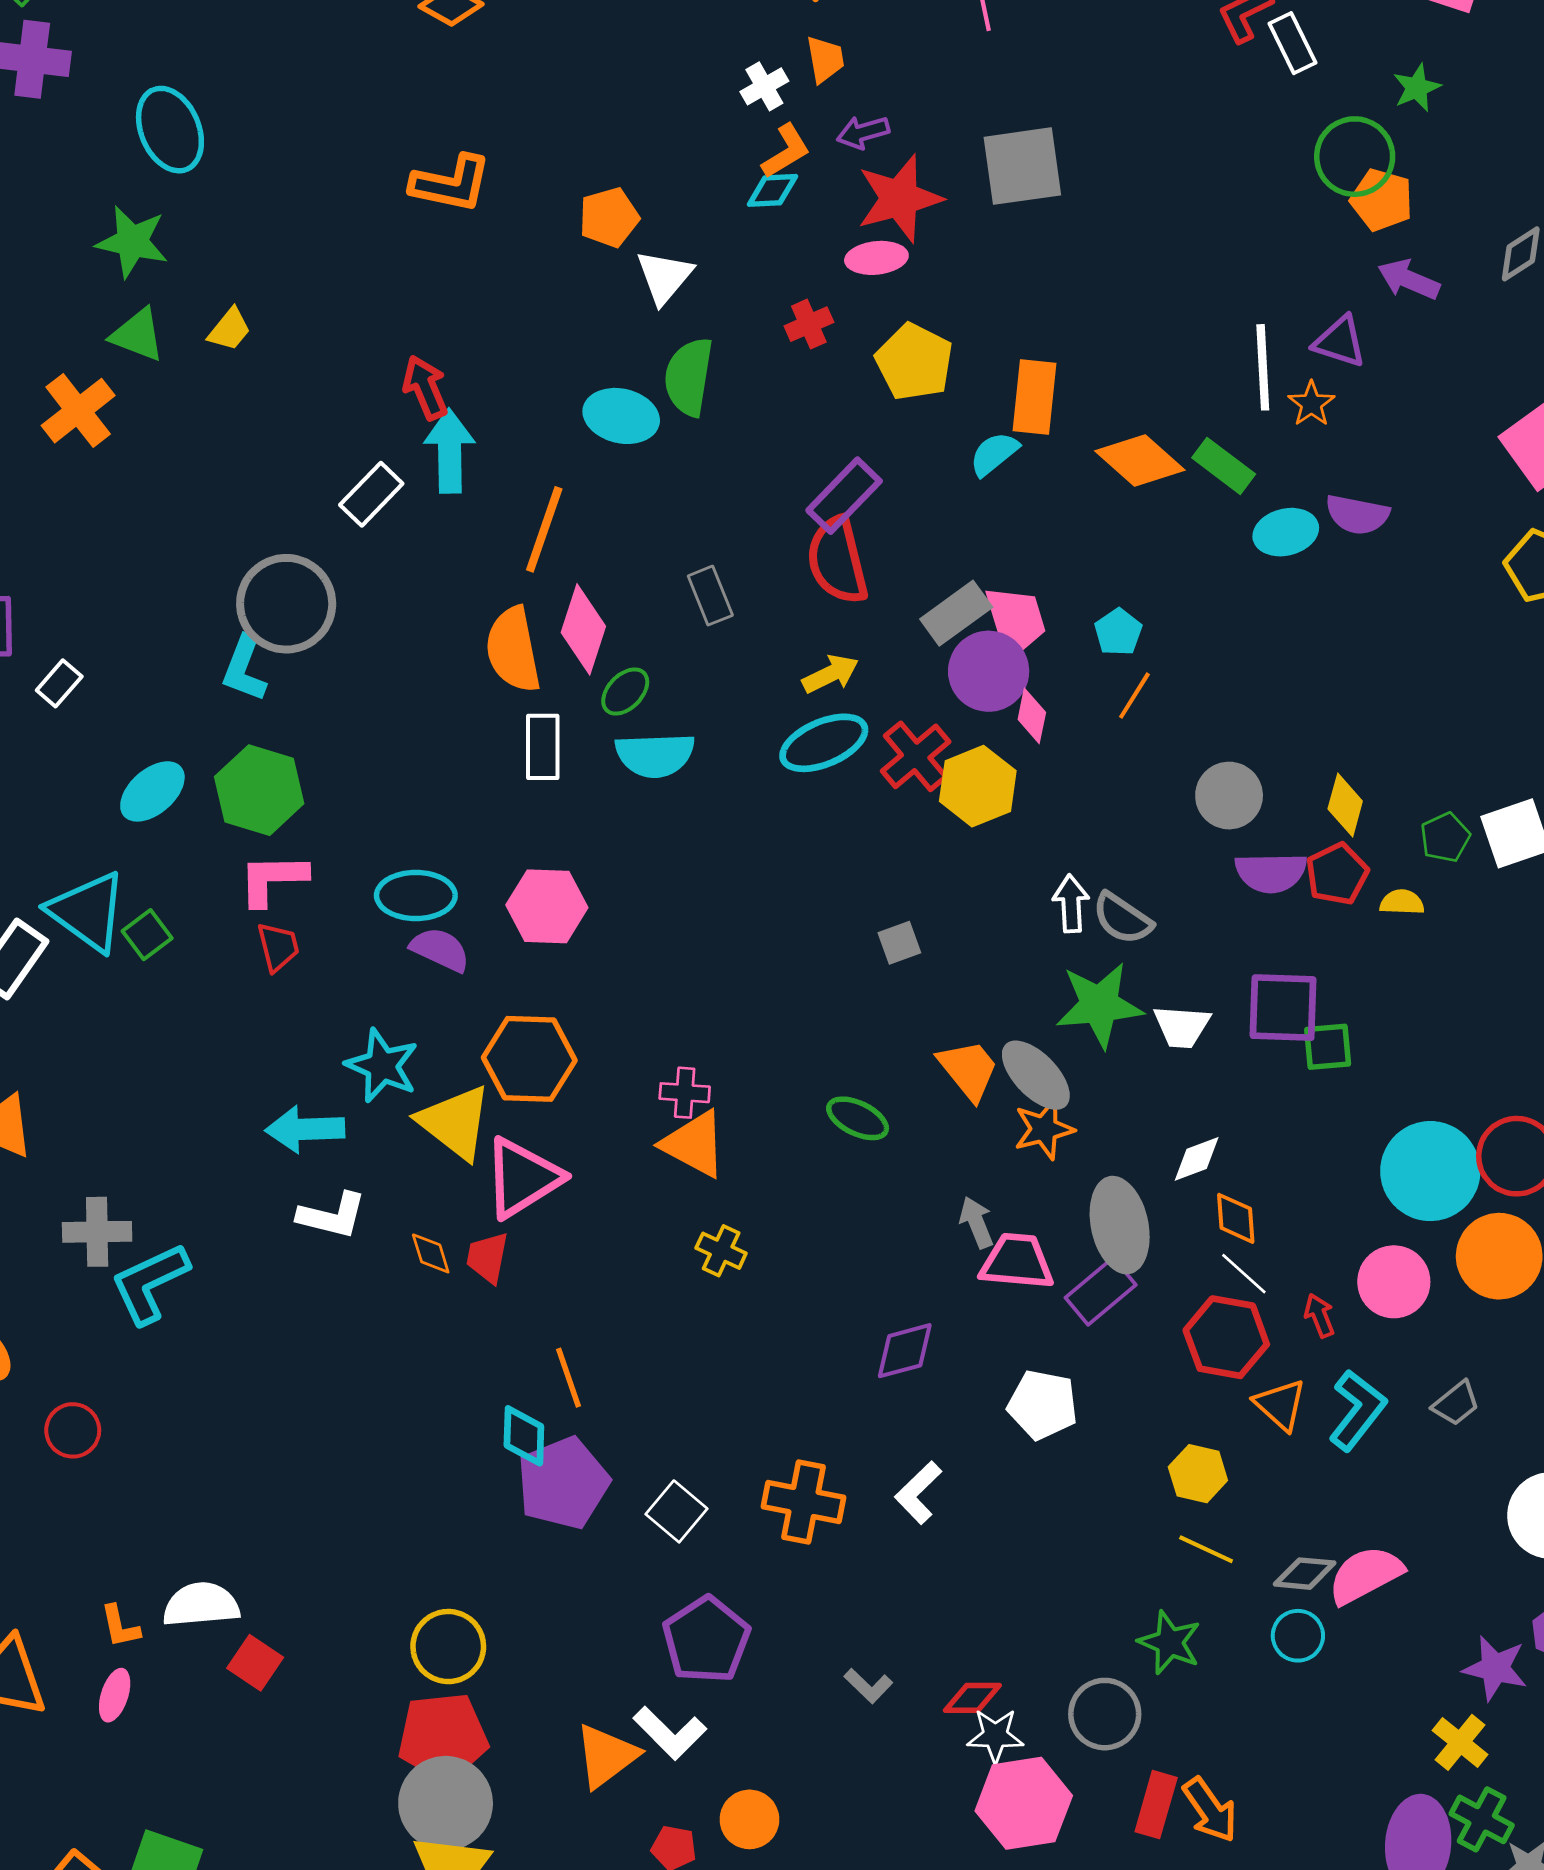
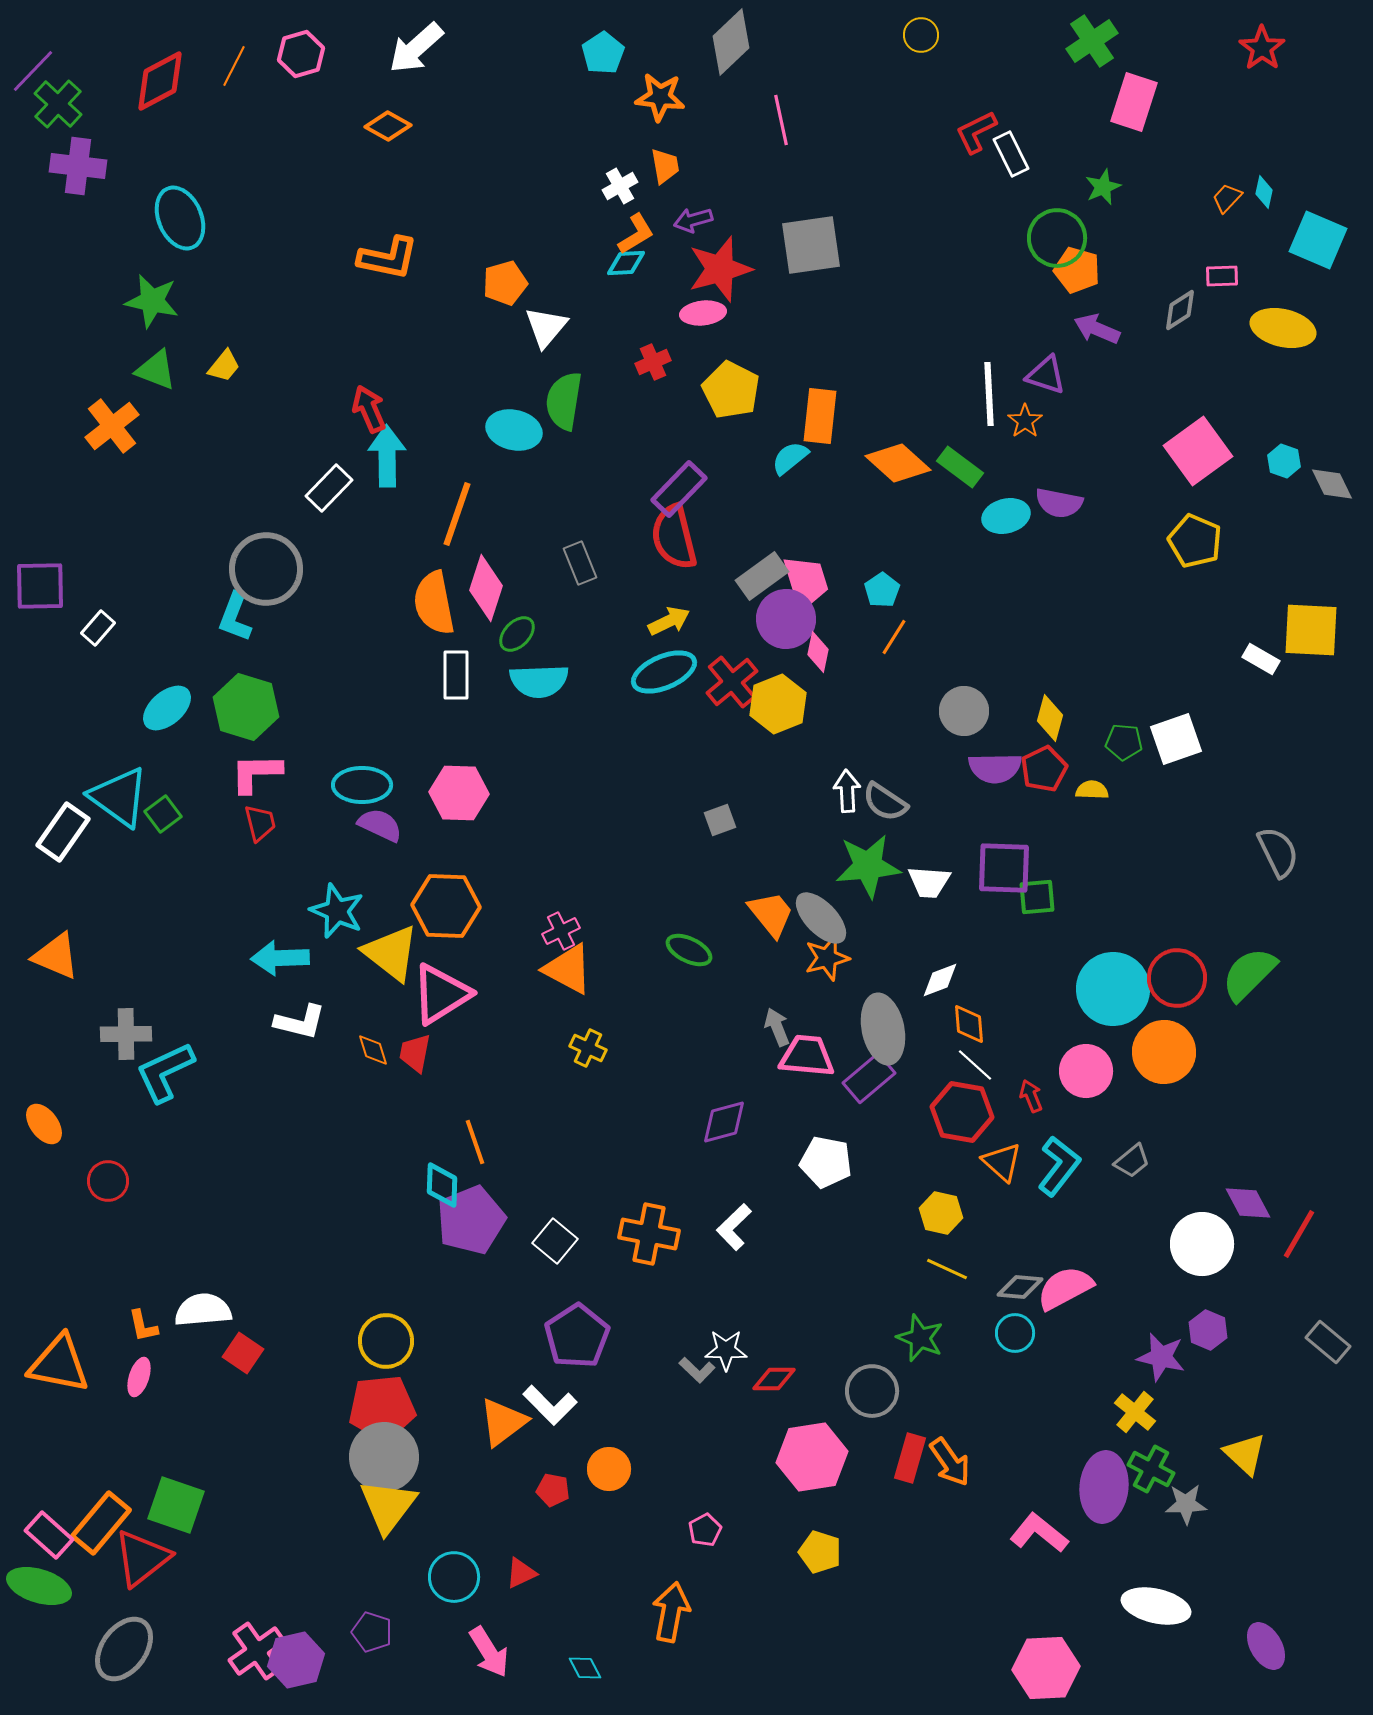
green pentagon: (1445, 837) -> (1124, 742), turned 30
pink cross: (685, 1093) -> (561, 931), turned -30
white star: (995, 1736) -> (726, 1350), moved

